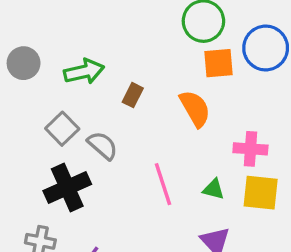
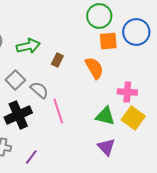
pink line: (163, 184) -> (58, 111), moved
green triangle: (214, 189) -> (105, 116), size x1.5
yellow square: (261, 193) -> (133, 118), turned 30

